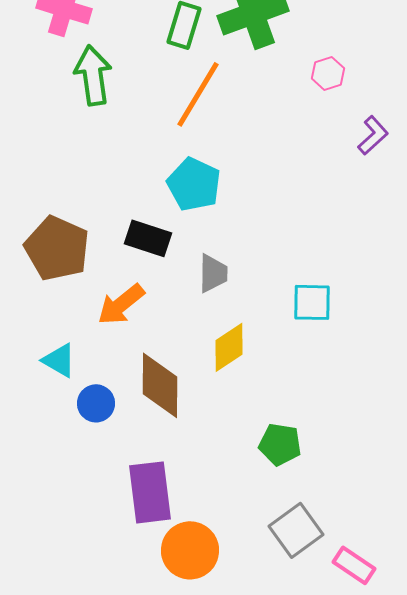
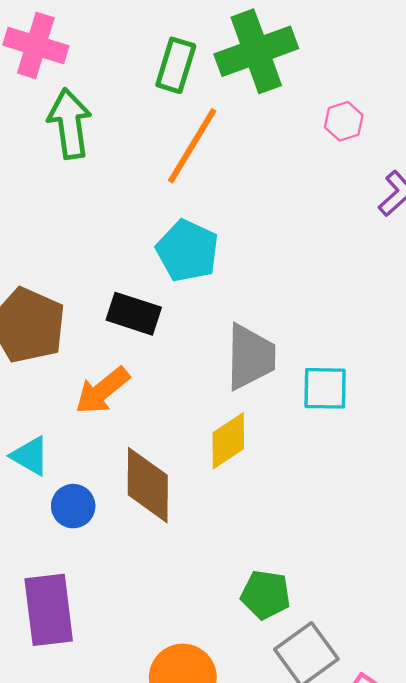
gray trapezoid: (213, 273) -> (250, 357), moved, size x1.5
green pentagon: (280, 444) -> (266, 595), moved
purple rectangle: (150, 492) -> (49, 610), moved

